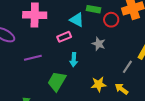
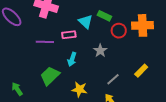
purple line: (33, 58) -> (45, 42), moved
gray line: (127, 67) -> (113, 79), moved
yellow star: (99, 84) -> (80, 89), moved

